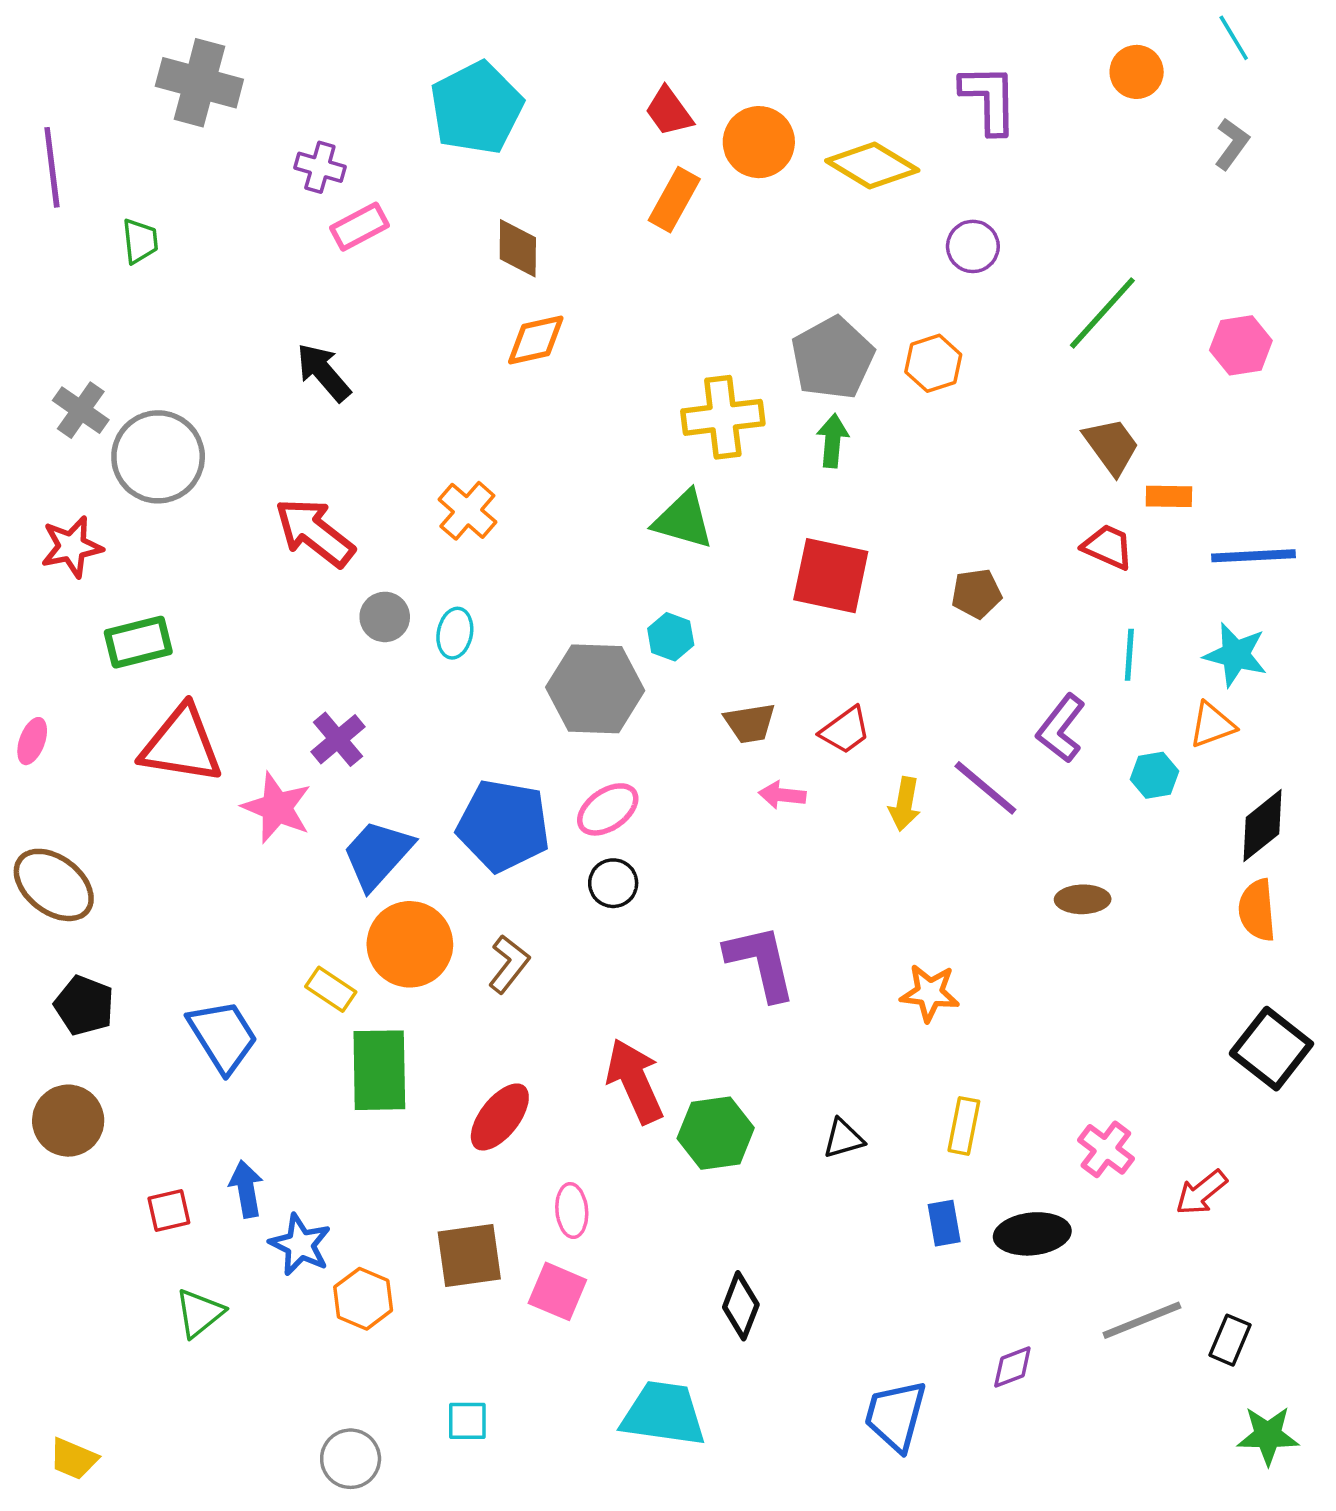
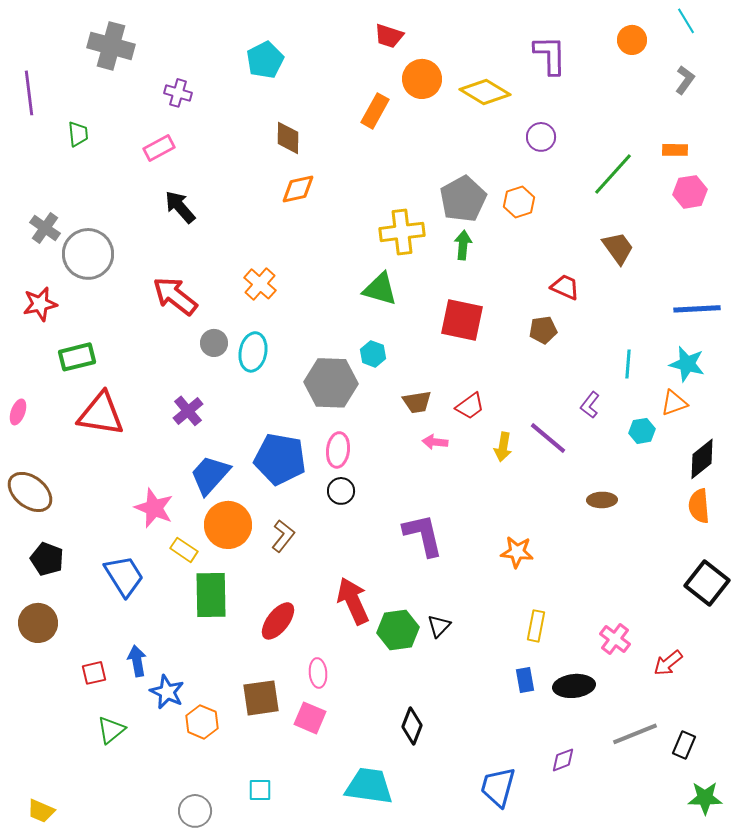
cyan pentagon: (476, 108) -> (265, 60), size x0.7
red trapezoid: (669, 112) -> (389, 36), moved, turned -36
pink rectangle: (360, 227) -> (159, 148), moved
orange rectangle: (1169, 496) -> (675, 150), moved
red trapezoid: (1108, 547) -> (565, 287), moved
cyan ellipse: (455, 633) -> (253, 352), size x1.4
purple L-shape: (1061, 728) -> (590, 405), size x0.7
pink star: (277, 808) -> (154, 508), moved
pink ellipse: (608, 809) -> (338, 450), turned -48
black triangle: (843, 1139) -> (439, 626), moved, turned -30

